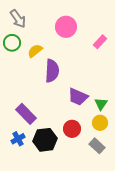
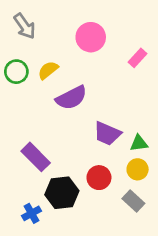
green circle: (12, 43) -> (16, 72), moved
purple semicircle: (52, 71) -> (71, 98), turned 60
green triangle: (101, 104) -> (139, 143), turned 48
blue cross: (18, 139) -> (32, 213), moved

